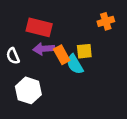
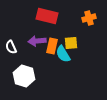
red rectangle: (39, 27) -> (47, 16), moved
orange rectangle: (62, 55) -> (52, 46), turned 42

